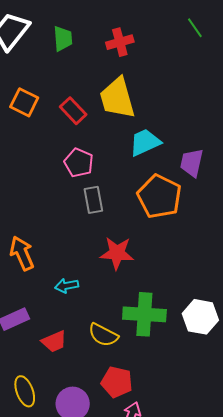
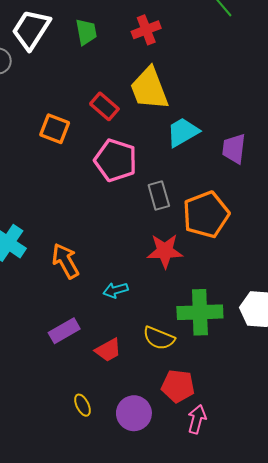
orange square: (24, 102) -> (55, 129), moved
pink pentagon: (79, 163) -> (116, 160), size x1.4
orange pentagon: (159, 196) -> (206, 215), moved, turned 30
gray rectangle: (93, 200) -> (159, 196), moved
yellow ellipse: (25, 391) -> (83, 405), size x0.7

